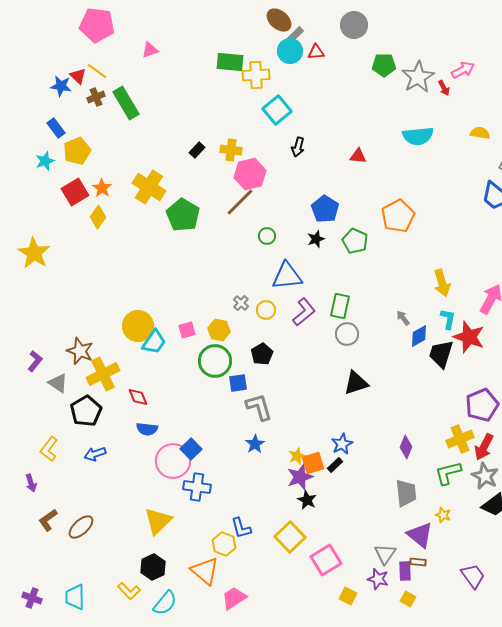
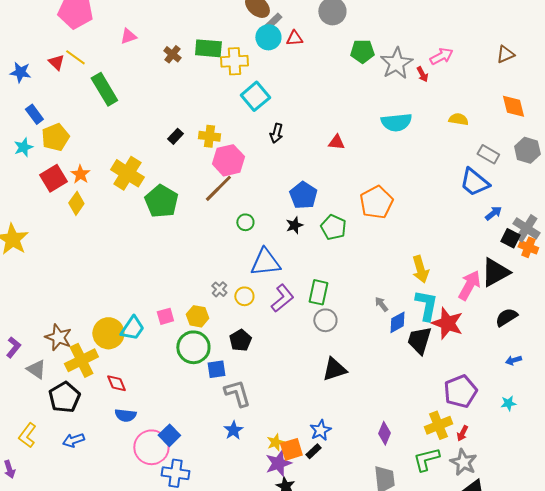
blue star: (61, 86) -> (20, 72), moved
brown cross: (96, 97) -> (172, 54), moved, turned -30
cyan L-shape: (448, 319) -> (426, 305), size x1.5
yellow circle: (138, 326) -> (108, 333), moved
red arrow: (484, 447) -> (462, 433), size x0.6

